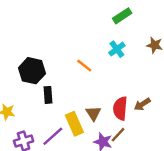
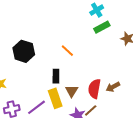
green rectangle: (122, 16) -> (102, 27), moved
cyan cross: (117, 49) -> (97, 10), moved
black rectangle: (48, 95) -> (56, 76), moved

